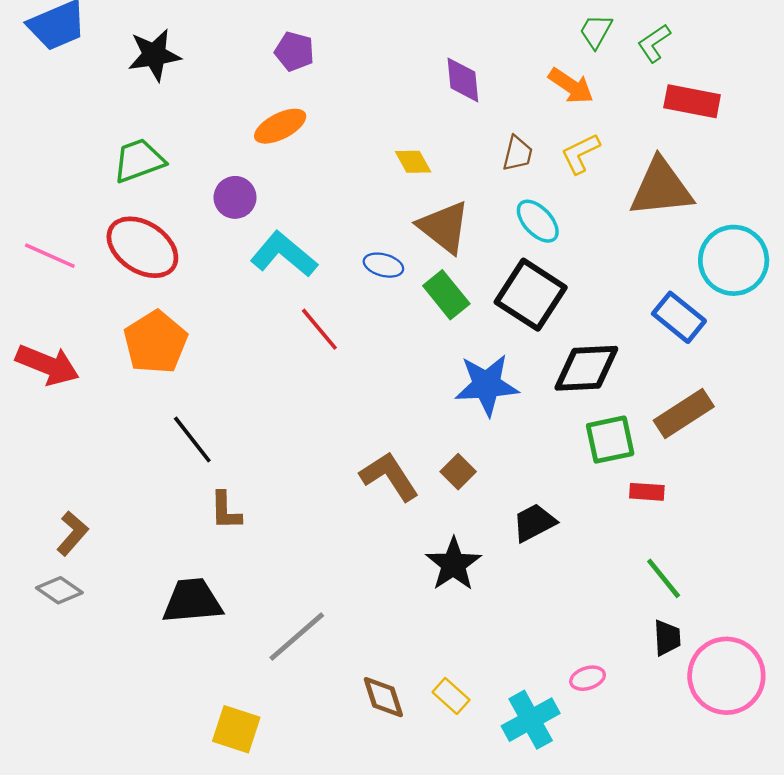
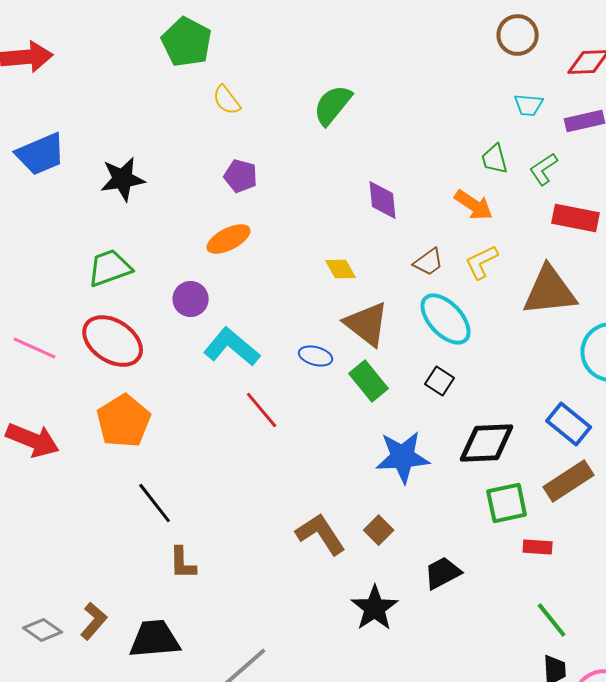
green trapezoid: (596, 31) -> (495, 159), turned -44
brown trapezoid: (518, 153) -> (429, 262), turned 40
cyan ellipse: (538, 221) -> (446, 319), size x1.4
black square: (531, 295) -> (440, 381), size x0.5
blue rectangle: (679, 317) -> (569, 424), moved
brown L-shape: (72, 533) -> (94, 621), moved

